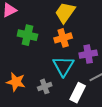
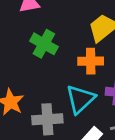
gray cross: (45, 86) -> (47, 119), size x1.5

